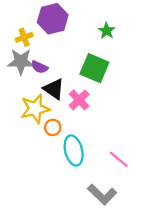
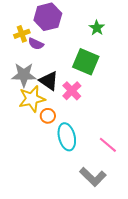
gray star: (21, 62) -> (24, 75), moved
purple semicircle: (40, 67) -> (36, 44), moved

